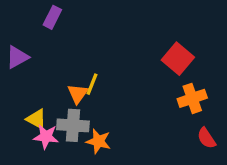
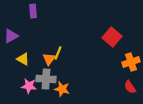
purple rectangle: (52, 17) -> (33, 11), turned -32
orange cross: (192, 98) -> (131, 62), moved
yellow triangle: (36, 119) -> (23, 59), moved

